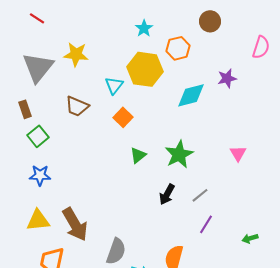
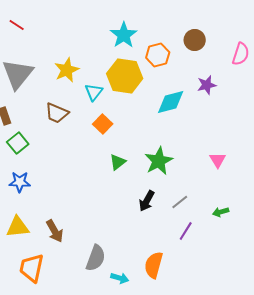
brown circle: (210, 21) -> (195, 40), moved
cyan star: (144, 28) -> (124, 35), size x1.5
yellow star: (76, 54) -> (67, 70), moved, turned -30
brown arrow: (75, 224) -> (55, 231), size x0.7
green arrow: (250, 238) -> (221, 212), moved

